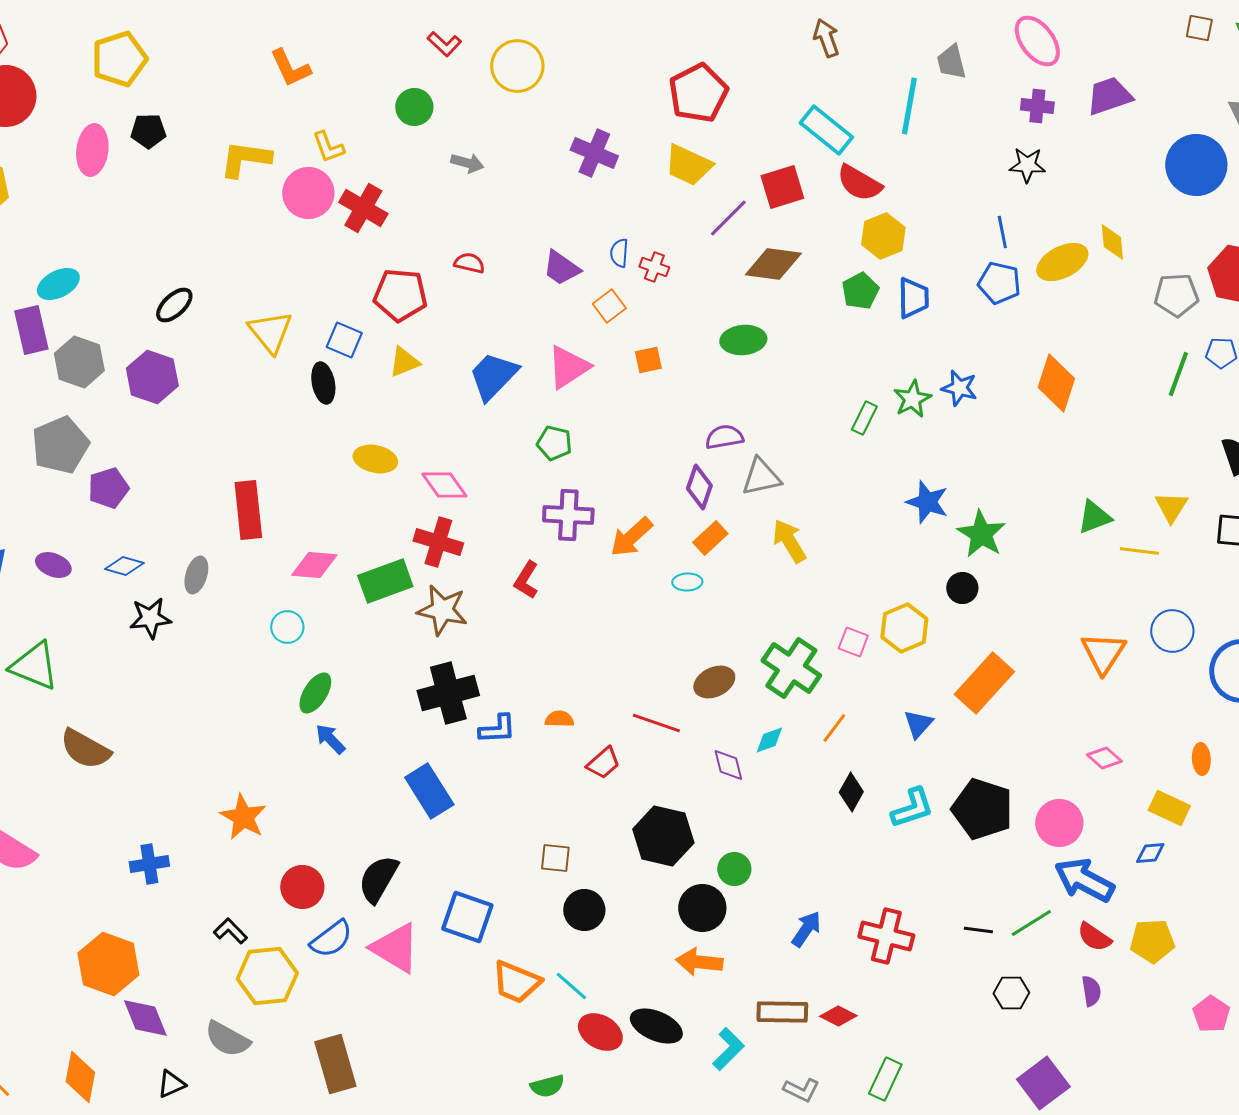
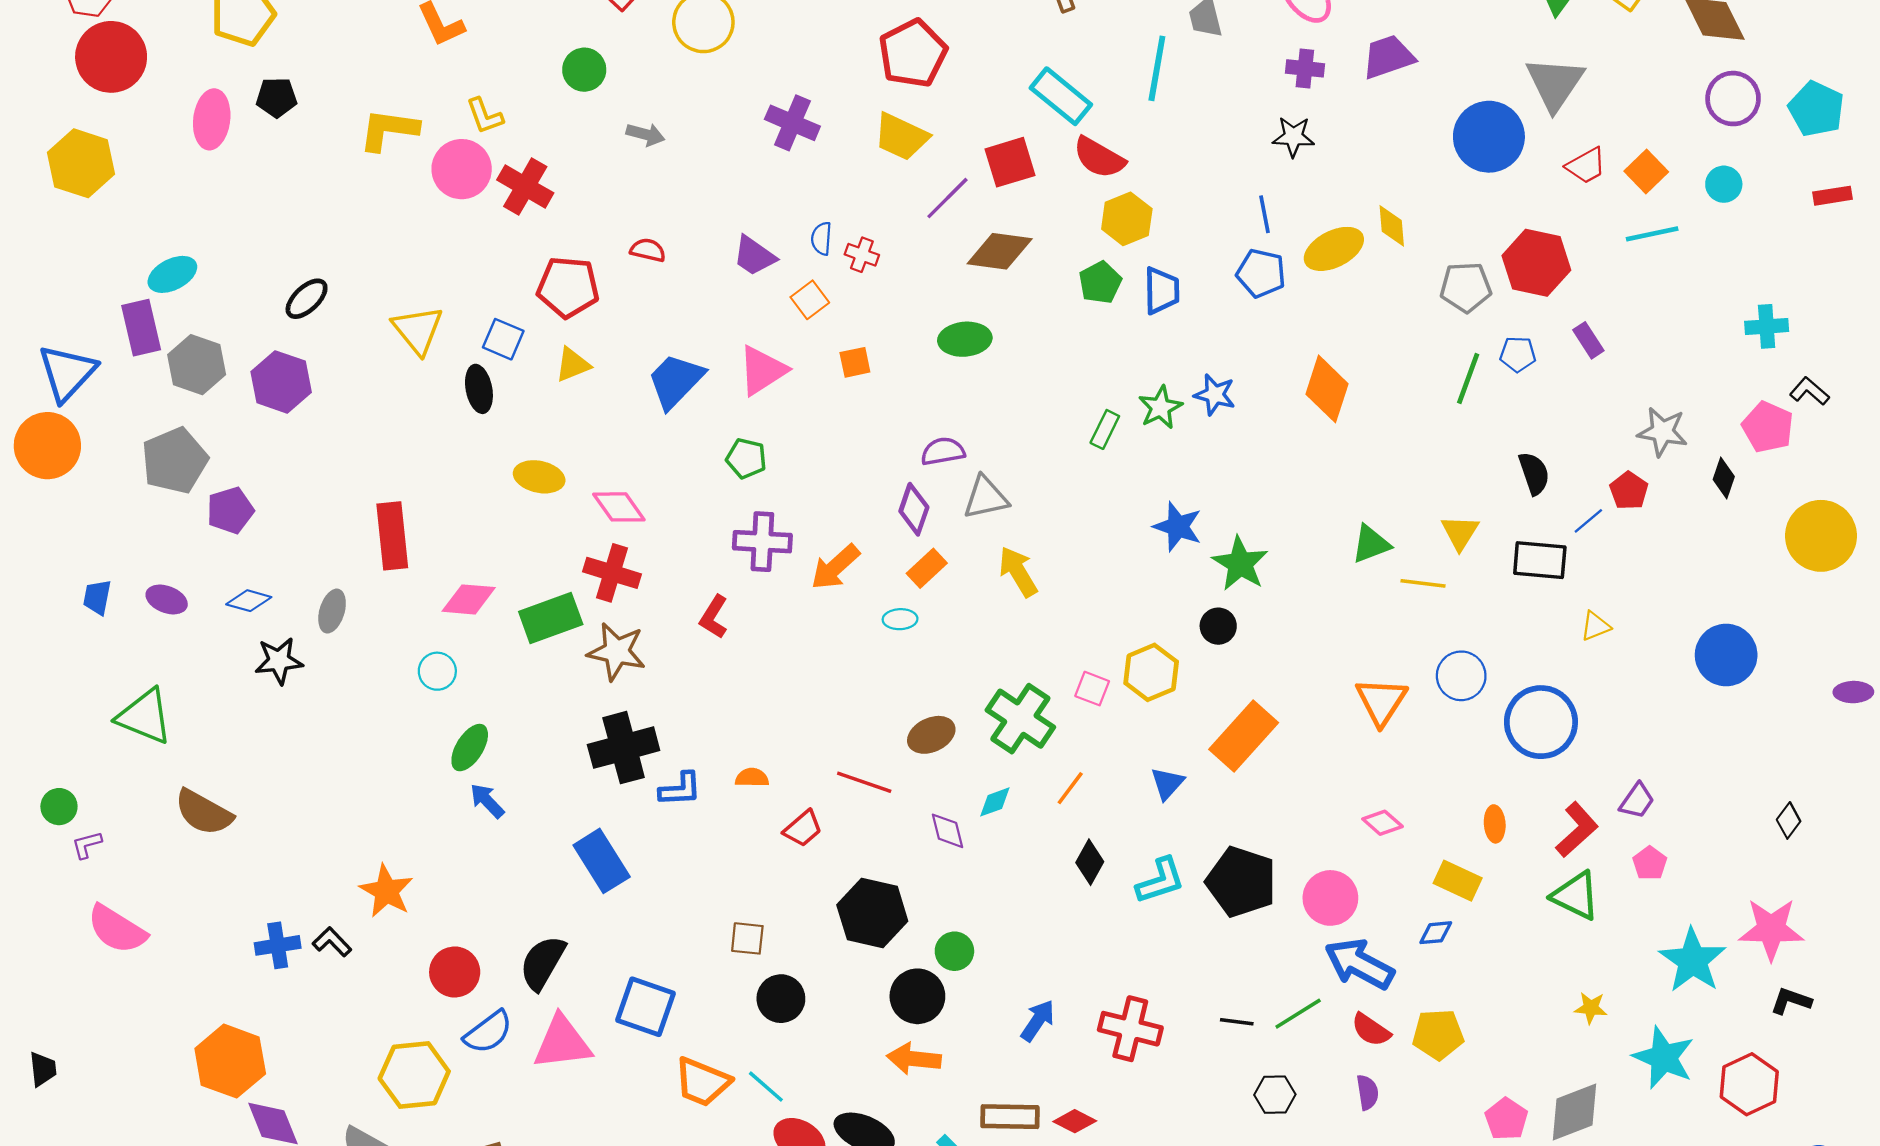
black L-shape: (230, 931) -> (332, 942), moved
pink triangle: (395, 948) -> (562, 1043), turned -38

